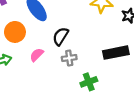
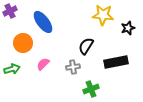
black semicircle: (61, 36) -> (86, 46), moved

